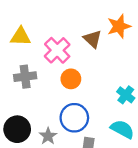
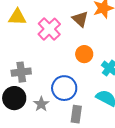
gray cross: (25, 77) -> (21, 72), moved
orange circle: (71, 79) -> (84, 54), moved

